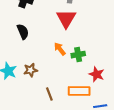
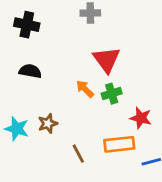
red triangle: (66, 19) -> (106, 60), moved
black semicircle: (23, 32) -> (30, 71), turned -49

